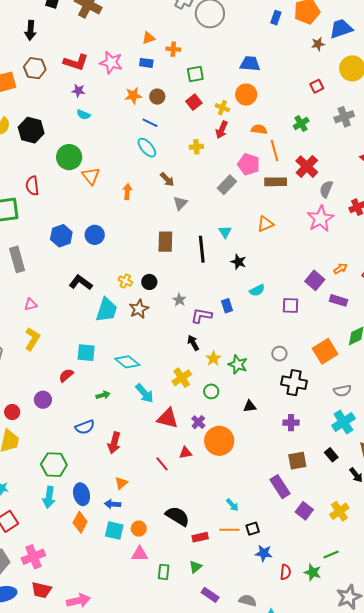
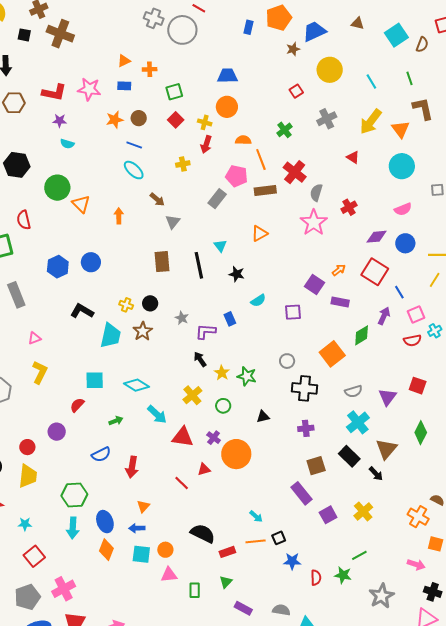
black rectangle: (331, 455) -> (349, 456), size x1.5
purple square: (304, 511) -> (328, 515), turned 30

